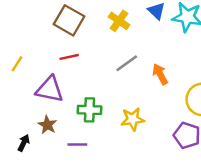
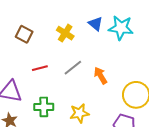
brown square: (69, 20) -> (24, 34), size x0.7
red line: (69, 57) -> (40, 68), moved

